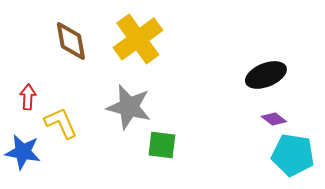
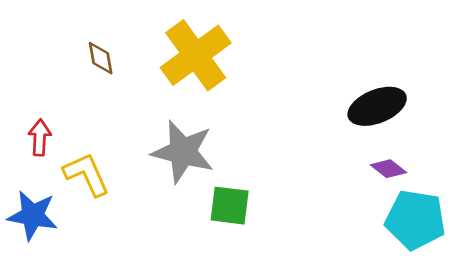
brown diamond: (71, 41) -> (101, 58), size x0.6

